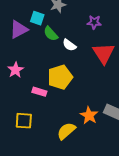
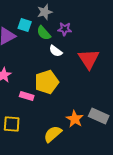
purple star: (94, 22) -> (65, 29), moved
green semicircle: (51, 34) -> (44, 33), moved

